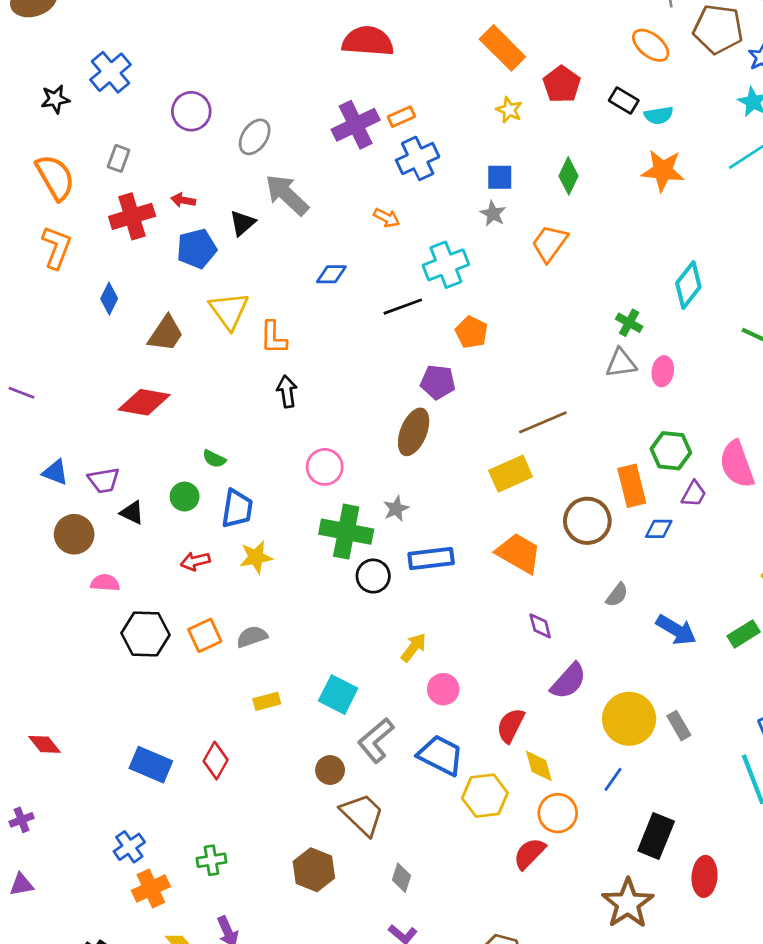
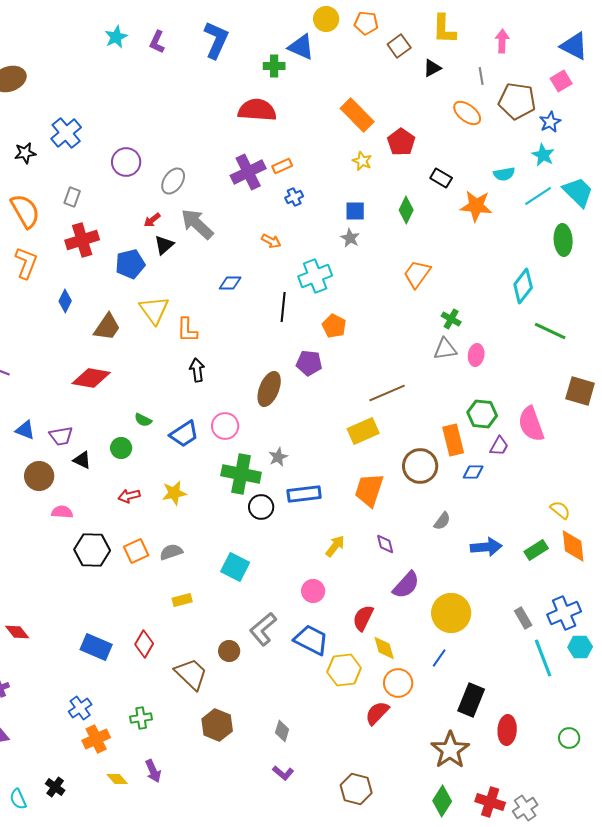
black rectangle: (624, 100) -> (441, 178), moved
cyan semicircle: (659, 115) -> (504, 174), moved
blue cross: (418, 158) -> (294, 197), size x0.6
red arrow: (183, 200) -> (152, 220), moved, turned -48
orange trapezoid: (550, 243) -> (417, 274), moved
cyan diamond: (688, 285) -> (523, 286), moved
black line: (403, 307) -> (283, 307), turned -64
brown ellipse: (414, 432) -> (269, 389), moved
blue trapezoid: (237, 509) -> (184, 434), moved, turned 48
orange trapezoid: (519, 553) -> (369, 490), turned -102
blue arrow: (676, 630) -> (486, 547), turned -36
yellow arrow: (414, 647) -> (335, 546), moved
cyan square: (338, 695) -> (235, 567), moved
gray rectangle: (679, 726) -> (523, 618), moved
brown trapezoid: (362, 814) -> (191, 674), moved

